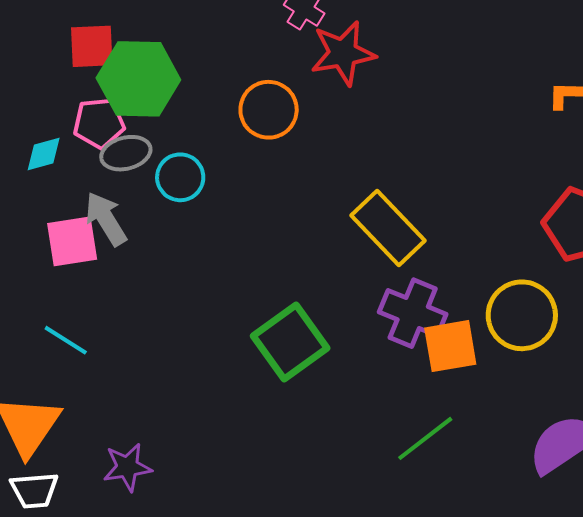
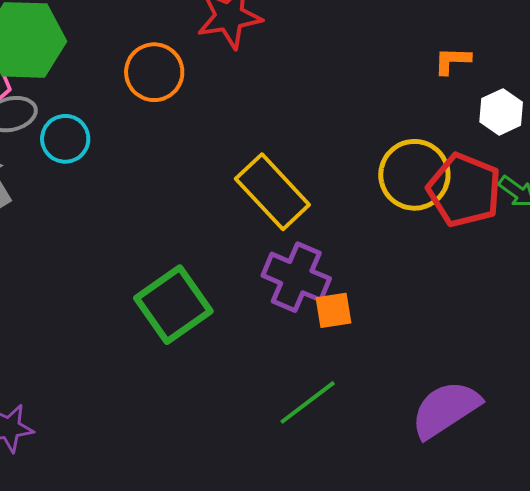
yellow circle: (522, 315) -> (414, 175), moved
orange square: (450, 346) -> (334, 310), size x0.7

